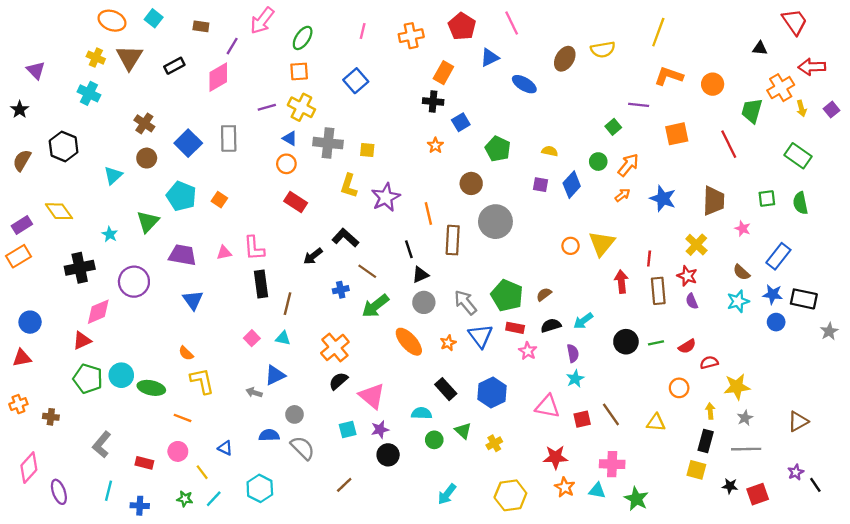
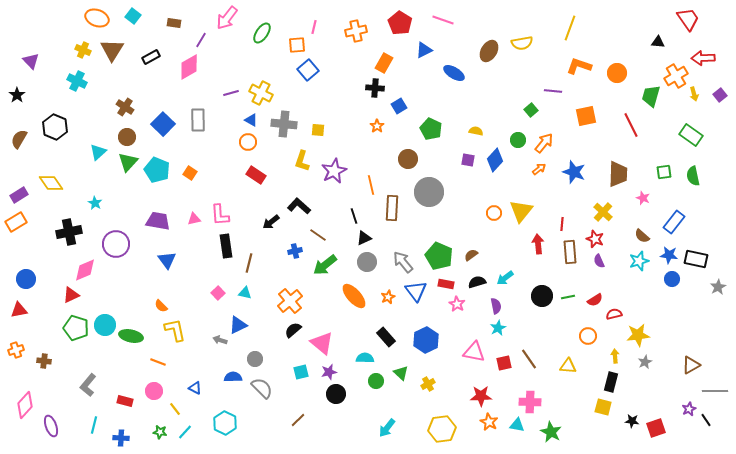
pink line: (512, 23) -> (443, 20), turned -45
orange square: (299, 71) -> (297, 45), moved
green triangle: (148, 222) -> (128, 162), moved
gray line: (746, 449) -> (715, 391), moved

